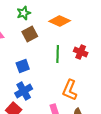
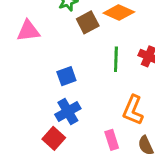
brown square: (30, 34) -> (88, 22), moved

